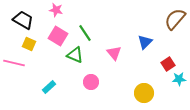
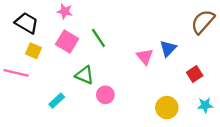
pink triangle: (114, 53) -> (145, 57), moved
green triangle: (75, 55) -> (84, 75), moved
cyan star: (179, 79) -> (205, 105), moved

